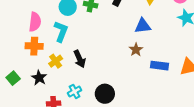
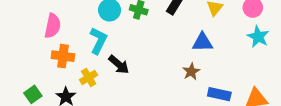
pink semicircle: (35, 22) -> (53, 26), moved
black arrow: (80, 59) -> (119, 65), moved, turned -30

